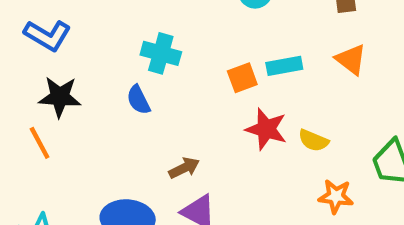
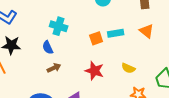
red star: (266, 129) -> (94, 71), moved
brown arrow: (184, 168) -> (54, 68), moved

